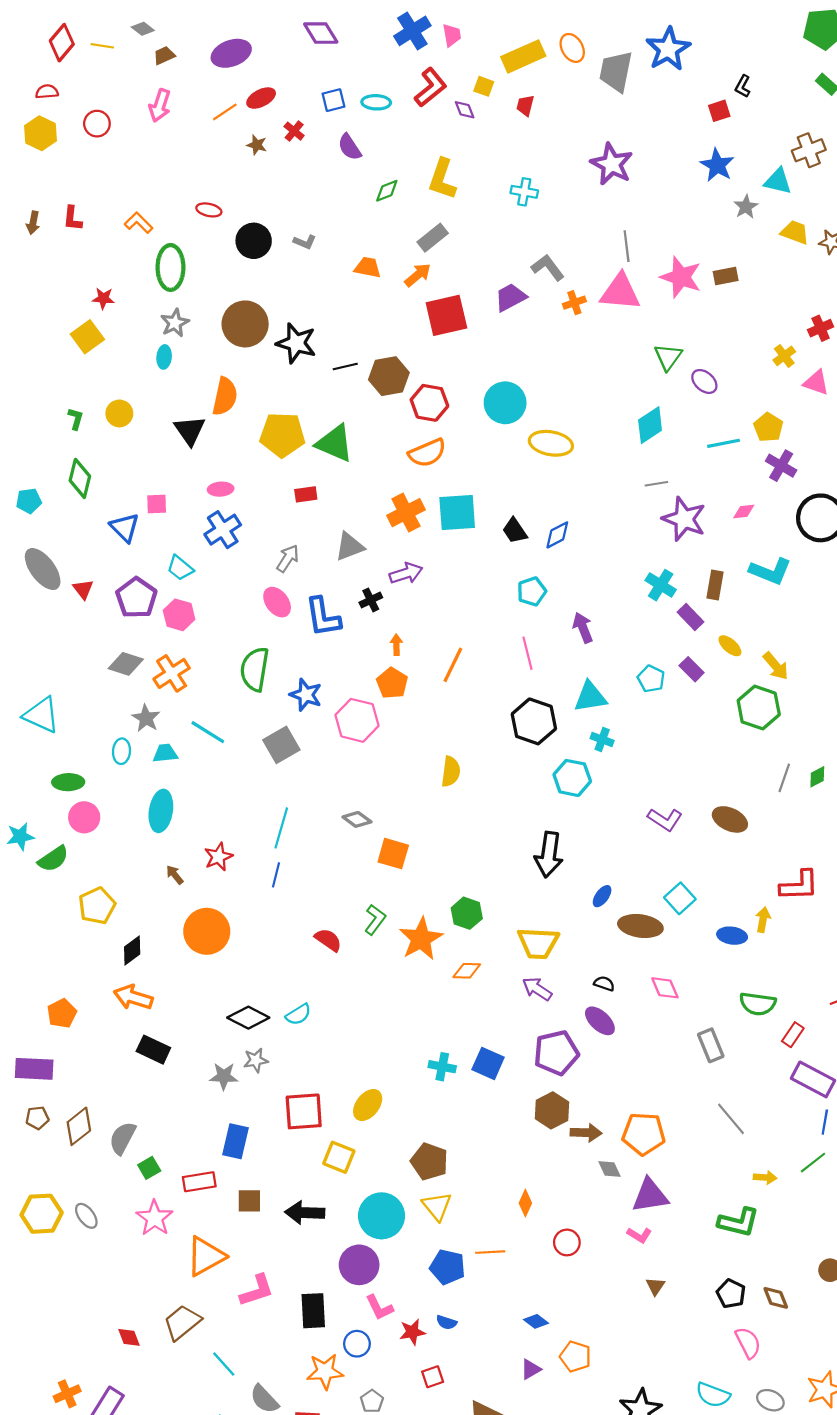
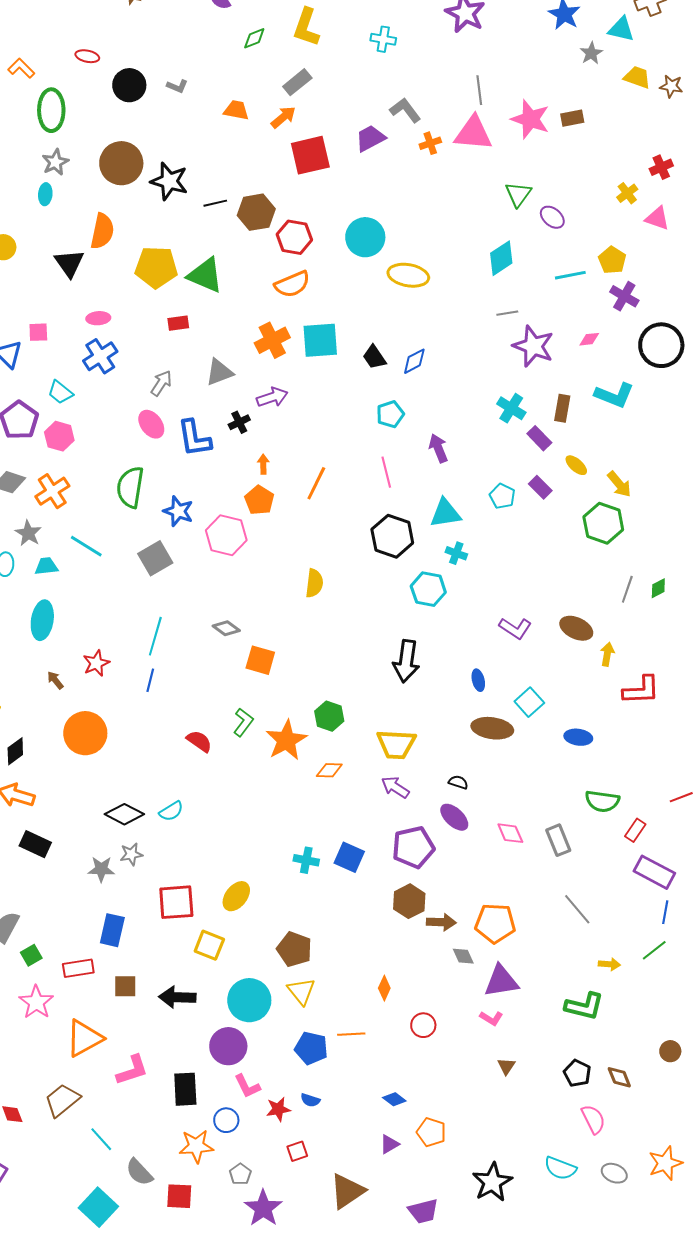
blue ellipse: (602, 896) -> (478, 680), moved, turned -50
yellow arrow: (763, 920) -> (607, 654), moved
pink diamond: (665, 988) -> (510, 833), moved

